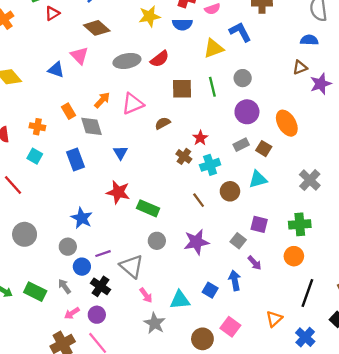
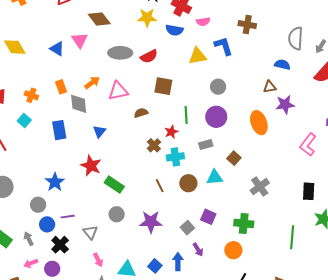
green line: (212, 87) -> (186, 115), moved
orange ellipse: (287, 123) -> (259, 123), moved
brown square: (264, 149) -> (234, 158), moved
gray triangle: (132, 266) -> (90, 232), size x0.7

